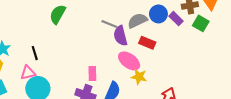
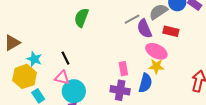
gray line: (109, 24) -> (132, 19), turned -42
pink triangle: (28, 73) -> (62, 78), turned 35
yellow star: (139, 77) -> (156, 66), moved

